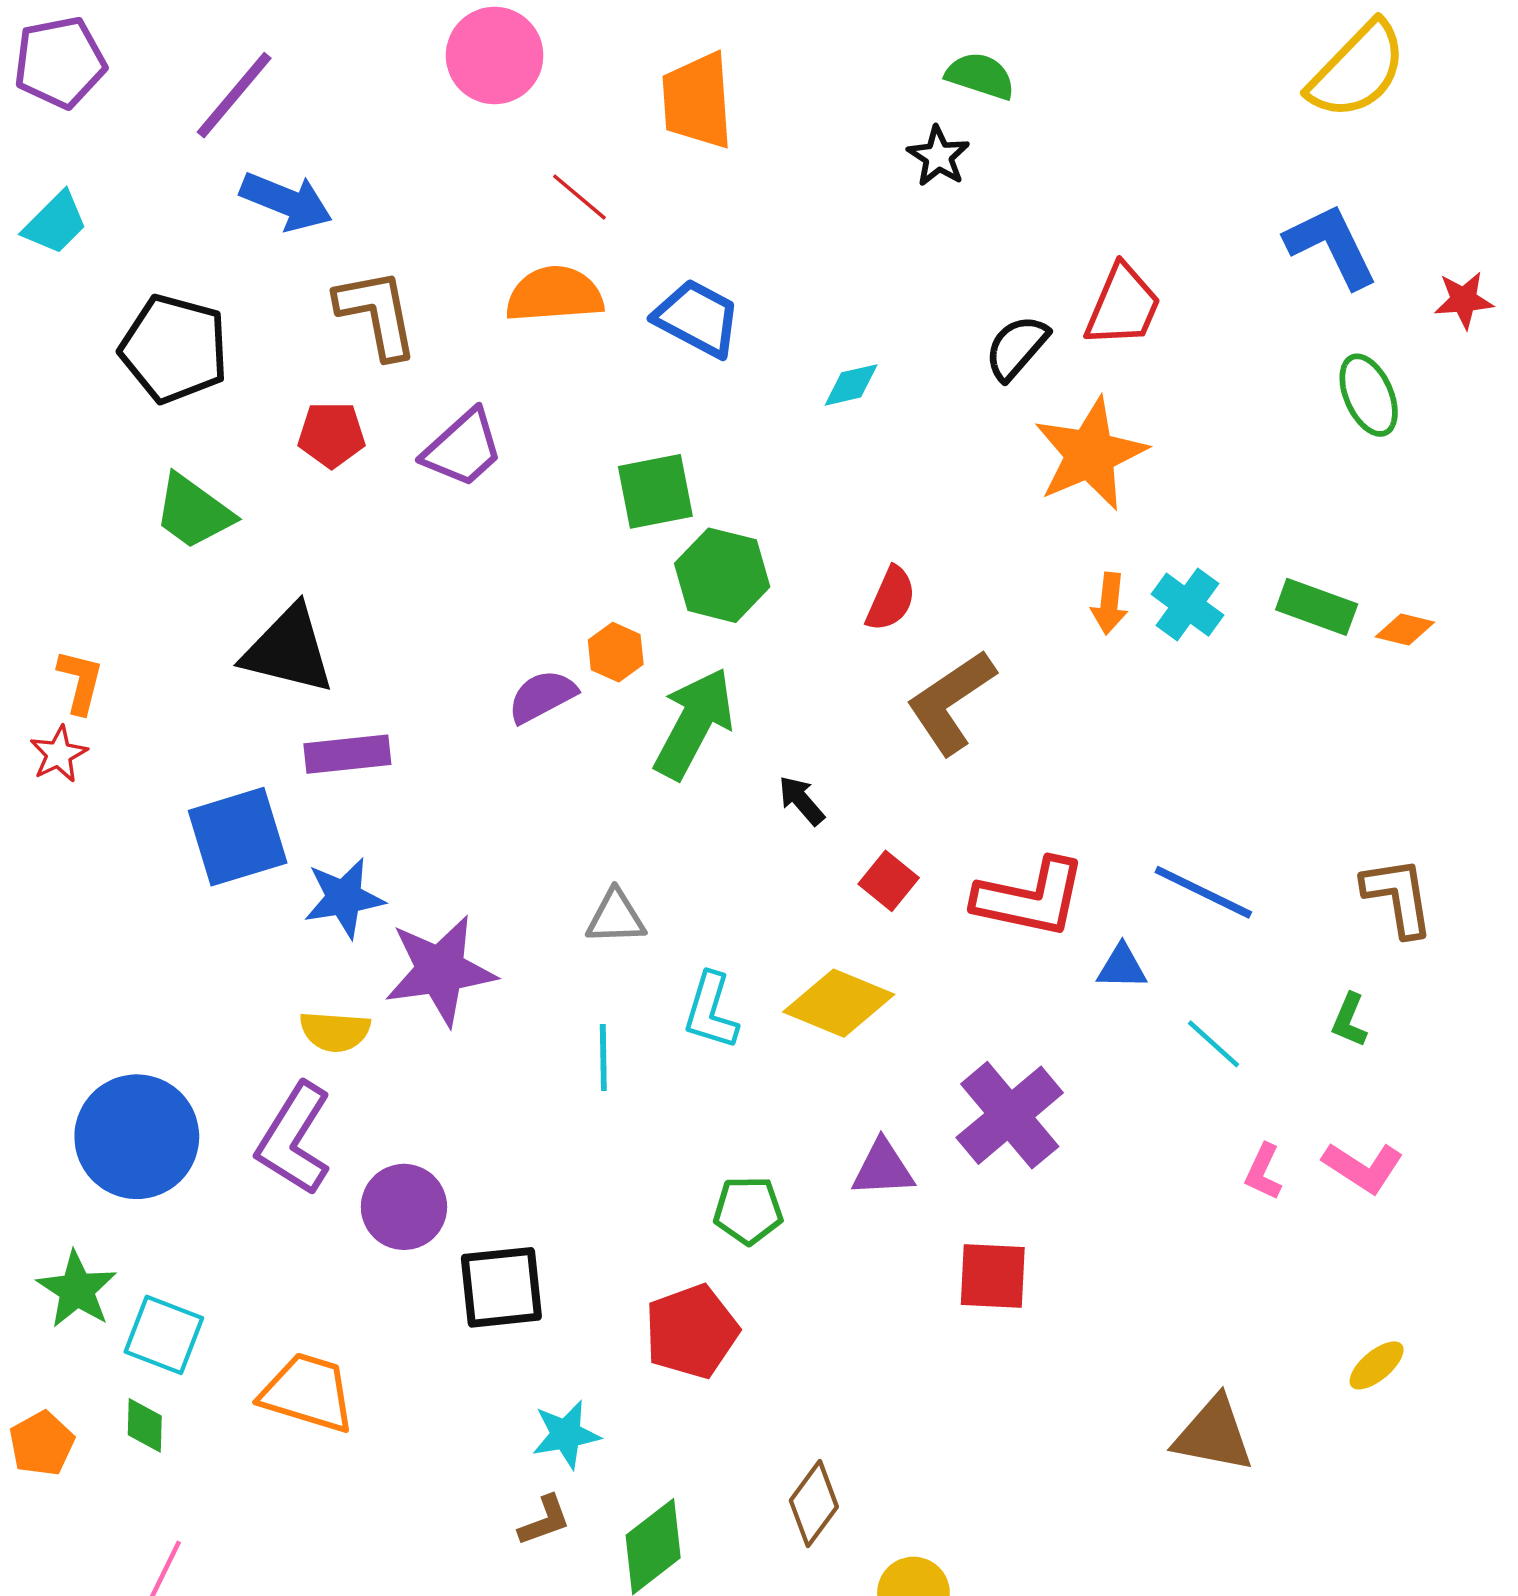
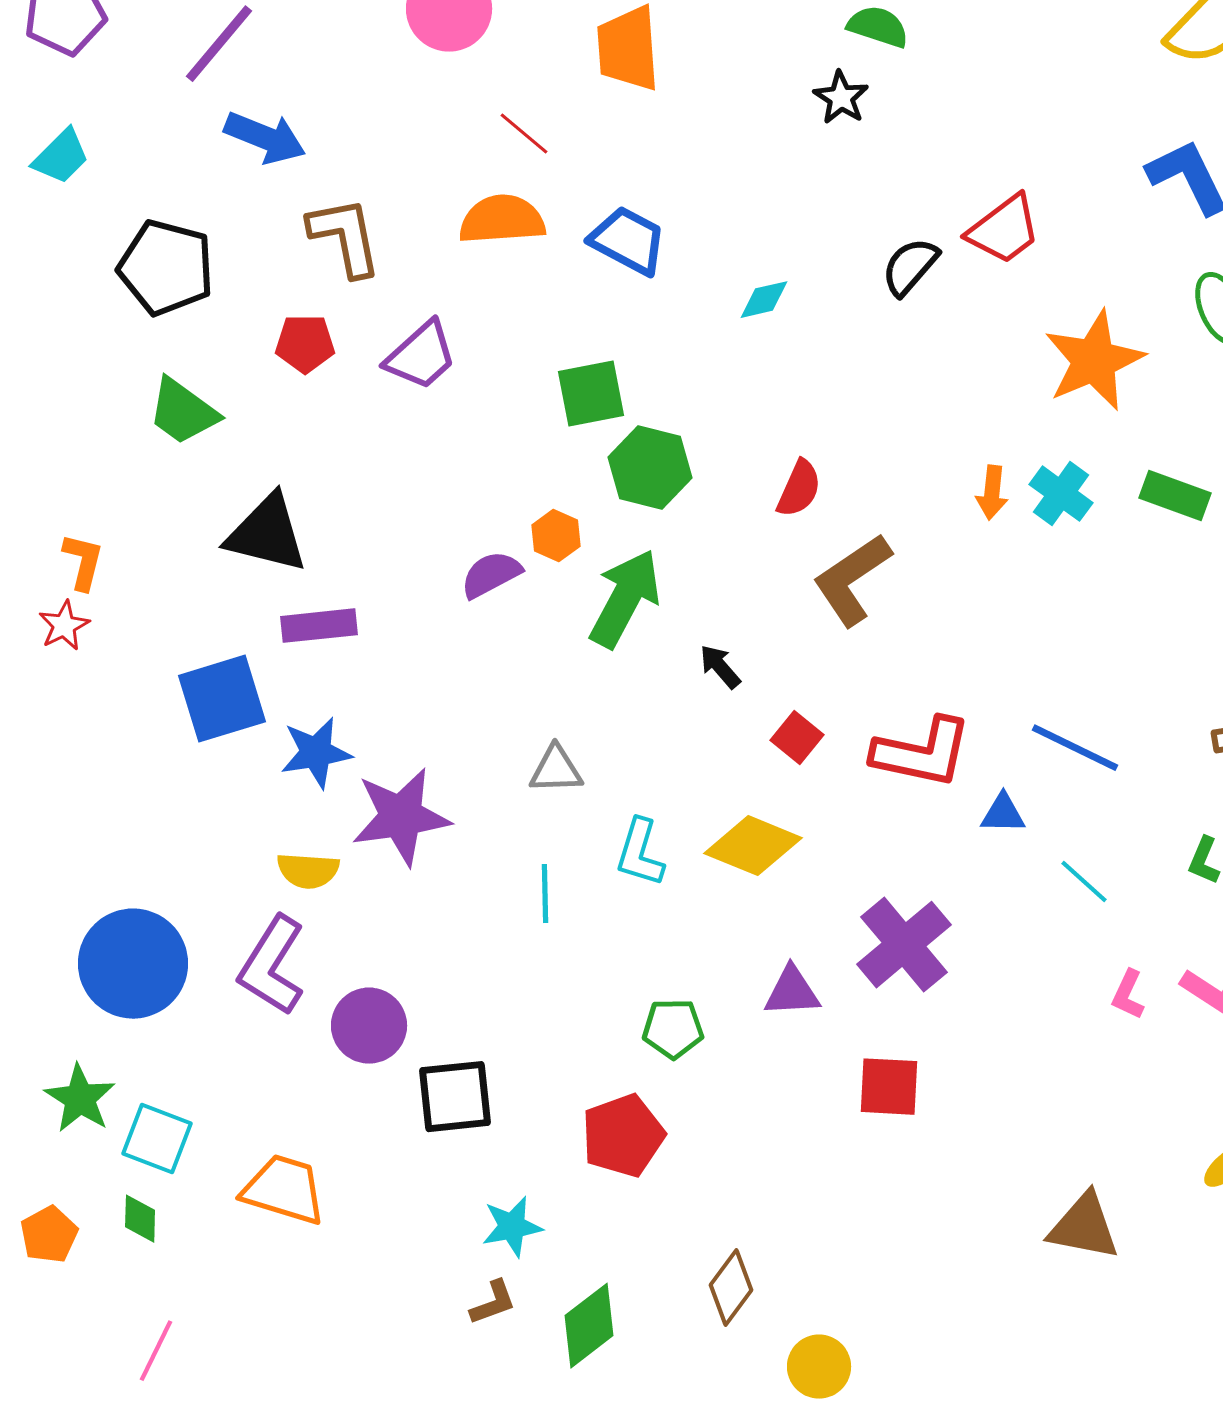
red trapezoid: (1123, 306) -> (1004, 230), turned 30
orange star: (1090, 454) -> (1094, 361), moved

